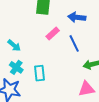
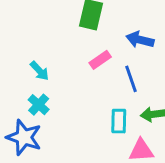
cyan rectangle: (40, 73) -> (119, 121), moved

